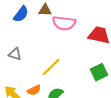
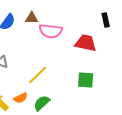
green square: (99, 72) -> (86, 80), turned 30

